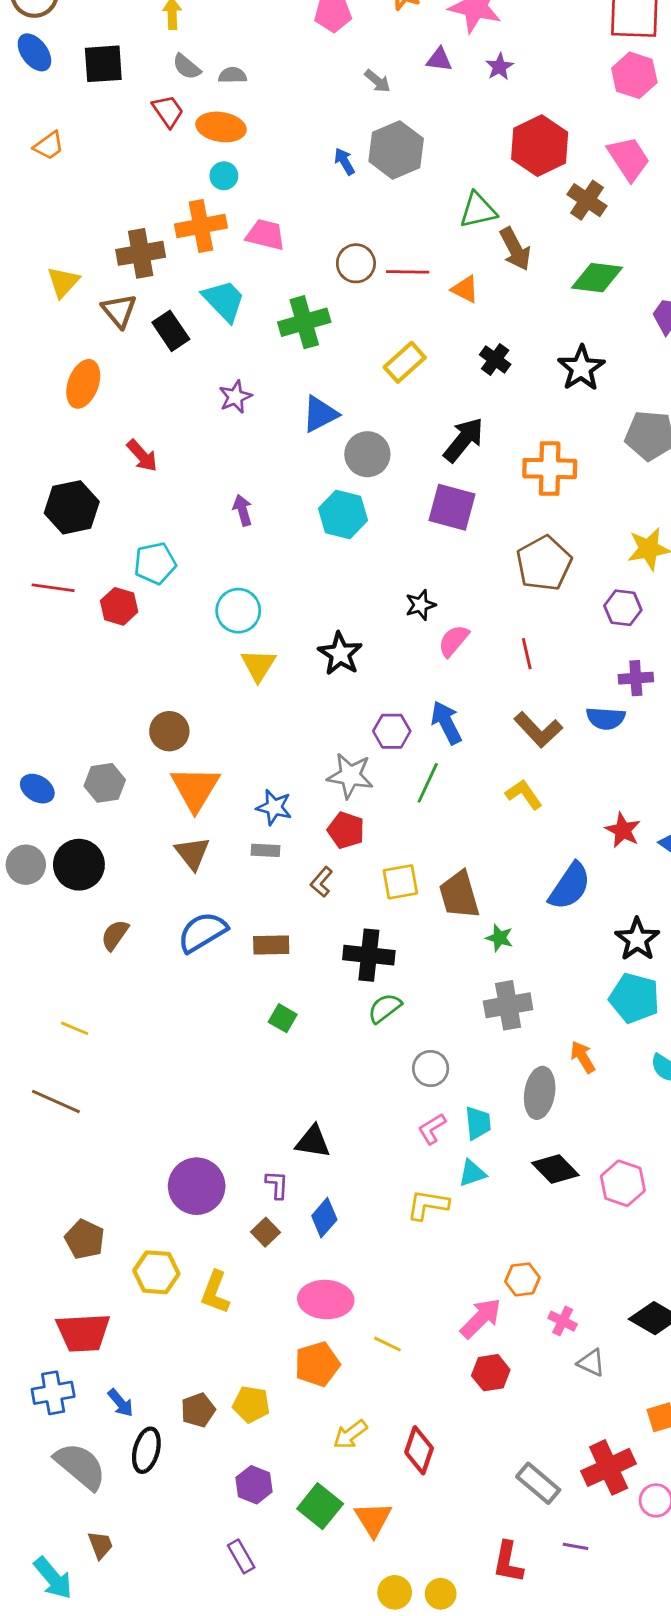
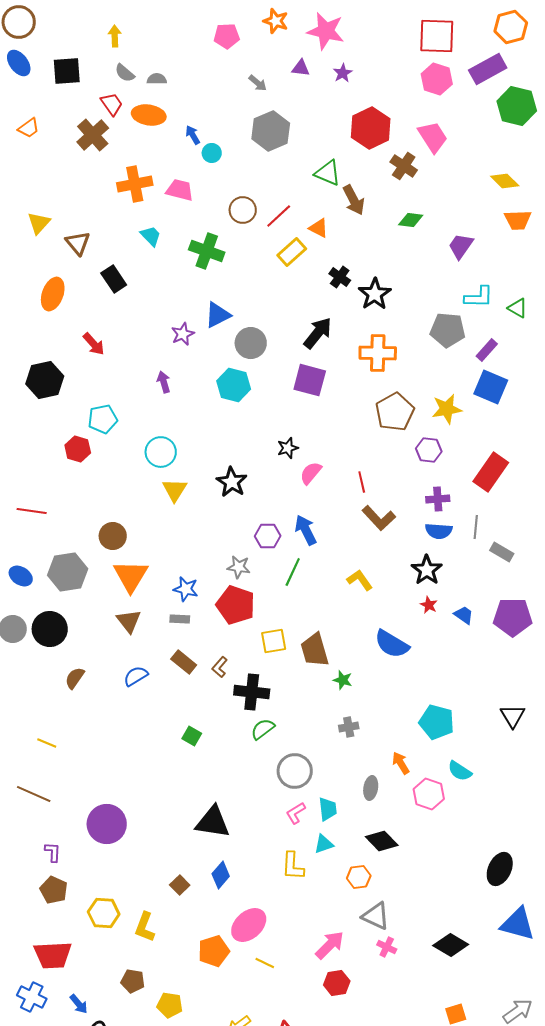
blue arrow: (344, 161) -> (193, 135), moved
cyan circle: (224, 176) -> (212, 153), moved
green triangle: (478, 210) -> (328, 173), turned 36
brown cross: (141, 253) -> (93, 135), moved, turned -32
red line: (408, 272) -> (279, 216), turned -44
green diamond: (597, 278) -> (411, 220), size x0.7
cyan trapezoid: (224, 301) -> (151, 236), size x0.7
green cross: (304, 322) -> (207, 251), turned 36
black rectangle: (171, 331) -> (114, 279), moved
yellow rectangle: (405, 362) -> (292, 252), moved
black star: (581, 368) -> (375, 294), moved
purple star: (235, 397) -> (183, 334), moved
brown pentagon: (544, 563) -> (395, 412), moved
red line: (53, 588) -> (32, 511), moved
blue semicircle: (606, 718) -> (439, 531), moved
brown L-shape: (538, 730) -> (379, 518), moved
gray star: (350, 776) -> (239, 567), size x0.7
gray hexagon: (105, 783) -> (68, 572), size x1.4
red pentagon: (346, 830) -> (236, 605), size x1.5
red star: (623, 830) -> (429, 605), size x0.7
brown L-shape: (321, 882) -> (220, 667), moved
blue semicircle: (570, 886) -> (392, 644), turned 87
blue semicircle: (202, 932) -> (136, 676), size x0.7
black star: (637, 939) -> (427, 570), moved
brown rectangle: (271, 945) -> (184, 662), moved, turned 40
gray cross: (508, 1005) -> (349, 727), size x0.6
gray circle: (431, 1068) -> (295, 771), size x1.4
gray ellipse: (540, 1093) -> (371, 788), size x0.7
black triangle: (313, 1142) -> (213, 822), size x1.4
pink hexagon: (623, 1183) -> (429, 794), moved
purple L-shape: (277, 1185) -> (53, 852), moved
purple circle: (197, 1186) -> (107, 824), moved
yellow L-shape: (428, 1205) -> (293, 866), turned -96
orange hexagon: (522, 1279) -> (359, 877), moved
pink ellipse: (326, 1300) -> (249, 925), moved, turned -45
gray triangle: (591, 1363) -> (376, 916), moved, size x1.4
orange pentagon: (317, 1364) -> (214, 951), moved
blue cross: (53, 1393) -> (32, 997), turned 36
brown pentagon: (198, 1410) -> (133, 981), moved, turned 30

